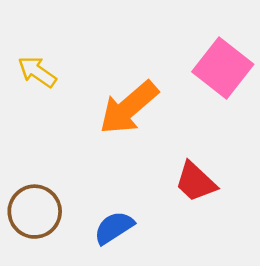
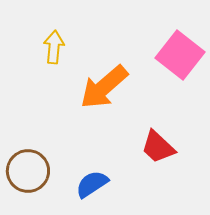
yellow arrow: (37, 72) -> (54, 47), moved, turned 60

